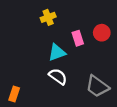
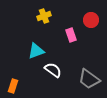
red circle: (102, 33) -> (91, 20), moved
cyan triangle: (57, 52) -> (36, 51), moved

